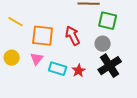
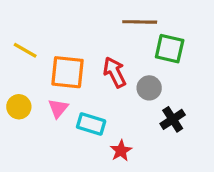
gray circle: (103, 44) -> (149, 88), moved
black cross: (110, 66) -> (173, 119), size x0.7
red star: (79, 71) -> (121, 151), moved

